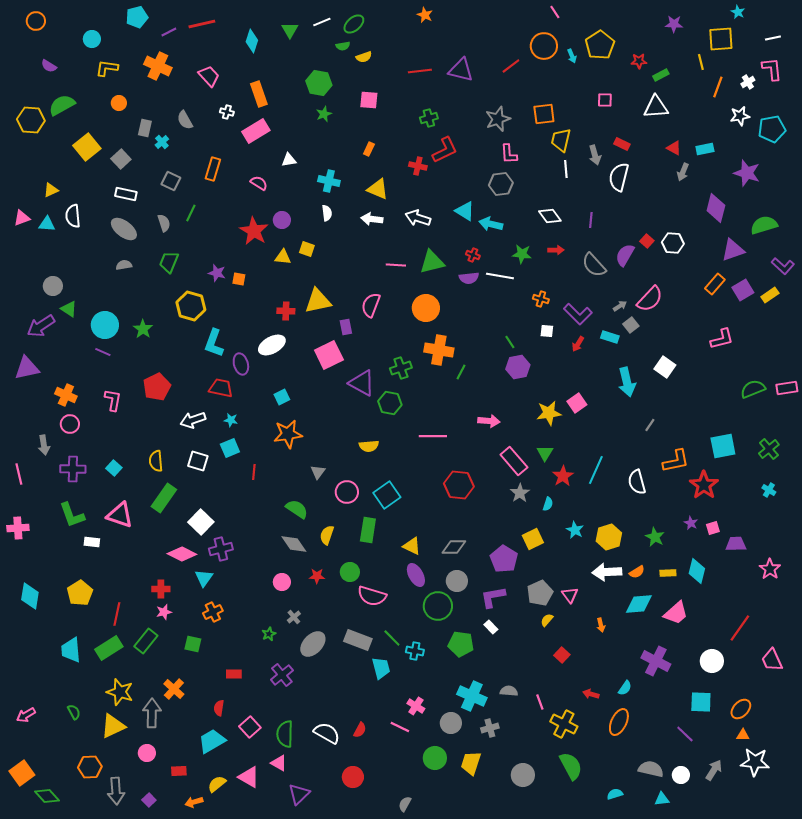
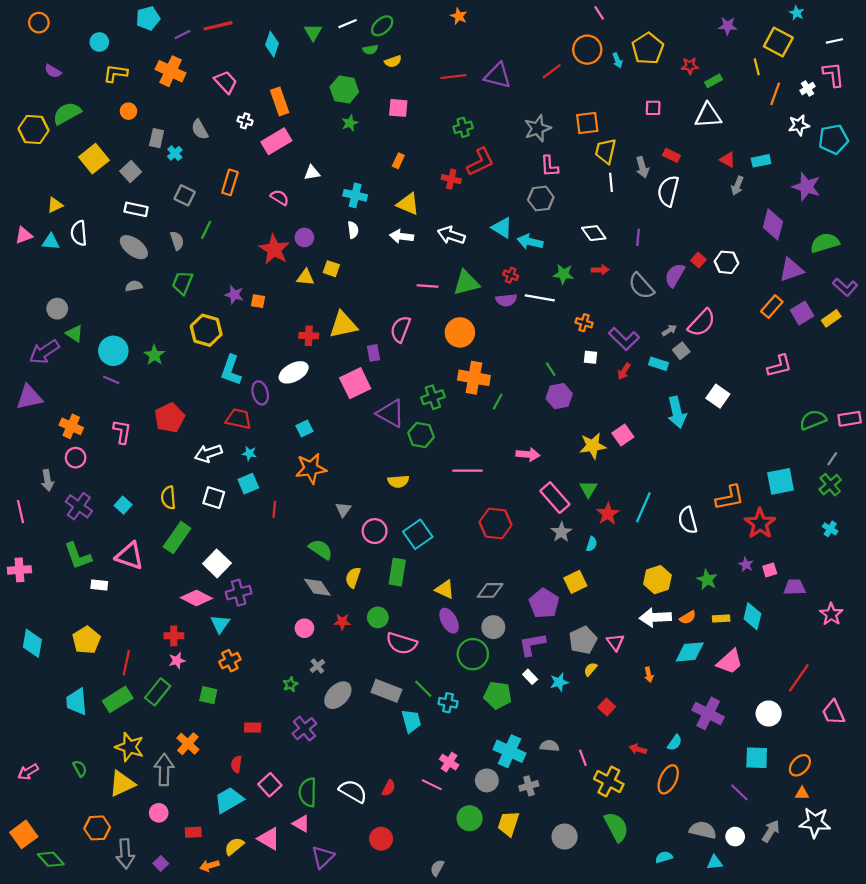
yellow square: (721, 39) -> (778, 42), turned 32
gray line: (650, 425) -> (832, 459), moved
purple cross: (73, 469) -> (79, 506), turned 35
cyan star: (575, 530) -> (559, 682), moved, turned 30

